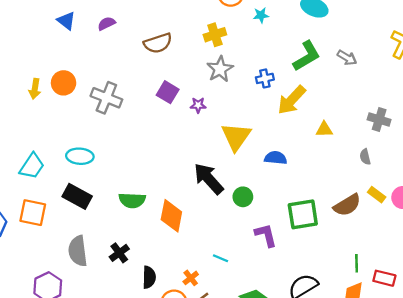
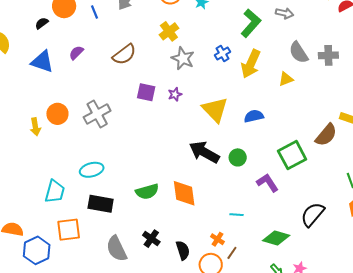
blue triangle: (66, 21) -> (42, 62), size x1.4
gray cross: (106, 98) -> (97, 114), turned -32
gray semicircle: (365, 157) -> (299, 52), moved, size x1.6

